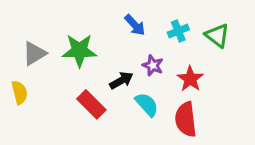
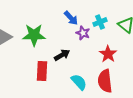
purple star: (153, 65) -> (83, 33), moved
red rectangle: (91, 104) -> (42, 71), turned 48
cyan semicircle: (147, 104) -> (79, 82), moved

